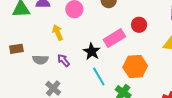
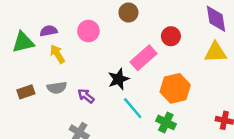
yellow arrow: (58, 32) -> (57, 54), moved
black star: (92, 51) -> (119, 79), turned 30
gray semicircle: (40, 60) -> (57, 88), moved

